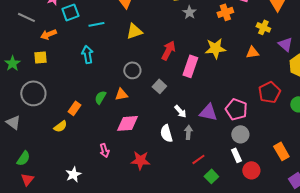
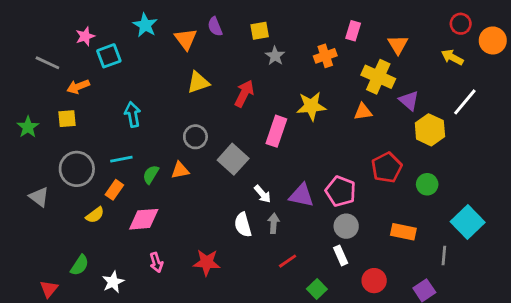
cyan line: (96, 24) -> (121, 159), moved
yellow cross: (263, 27) -> (378, 77), size x1.6
red arrow: (168, 50) -> (244, 94), moved
gray square: (159, 86) -> (233, 159), size x1.5
gray circle: (33, 93) -> (77, 169), moved
gray triangle: (13, 122) -> (39, 197), moved
pink diamond: (127, 123) -> (144, 219), moved
pink arrow: (104, 150) -> (156, 262), moved
orange rectangle: (281, 151) -> (403, 232), moved, turned -48
green semicircle: (23, 158) -> (80, 265), moved
red circle: (251, 170) -> (374, 281), moved
green square: (211, 176) -> (317, 289), moved

